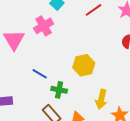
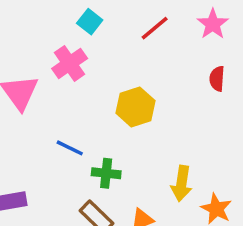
yellow hexagon: (84, 65) -> (136, 107), moved

